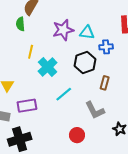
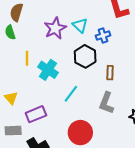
cyan triangle: (87, 33) -> (80, 25), turned 49
gray L-shape: (95, 110) -> (106, 103), turned 60
red circle: (77, 135) -> (80, 133), moved, size x1.5

